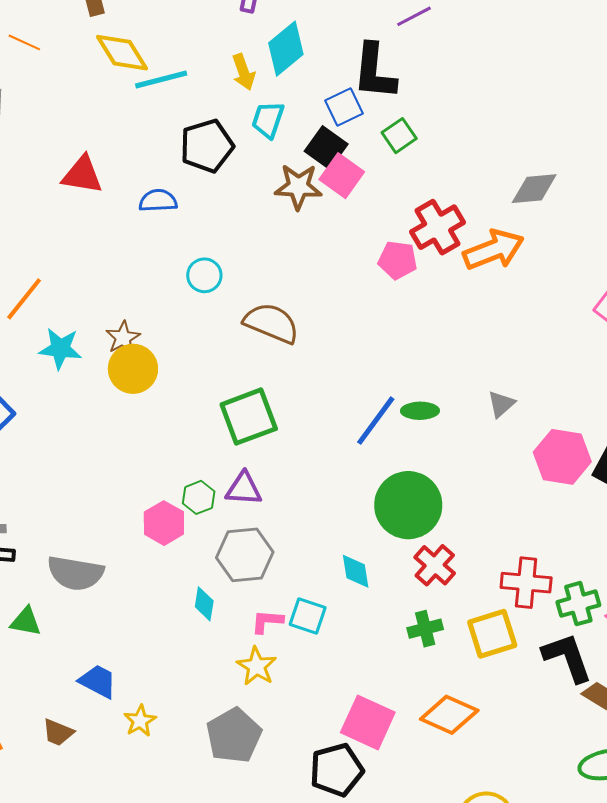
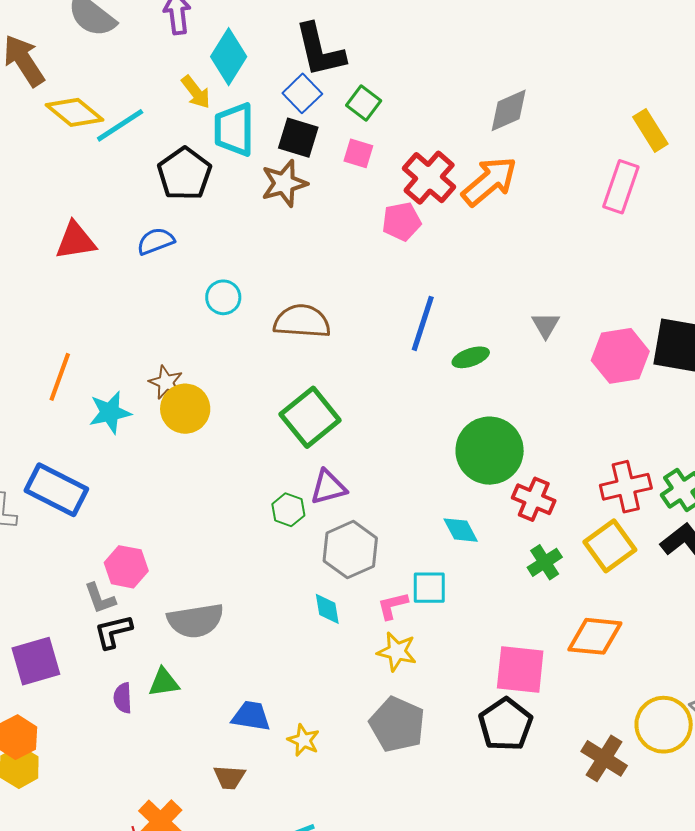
cyan trapezoid: (268, 120) -> (234, 130), size x1.4
pink square: (342, 176) -> (358, 153), moved, size x0.7
blue line: (376, 421) -> (423, 323), moved
pink hexagon: (164, 523) -> (126, 567), moved

